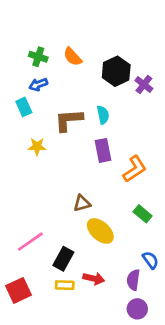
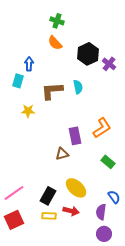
green cross: (38, 57) -> (57, 21), moved
blue arrow: (38, 84) -> (29, 64), turned 112
cyan rectangle: (24, 107) -> (18, 81), turned 40
purple rectangle: (103, 150) -> (75, 136), moved
yellow ellipse: (100, 231) -> (76, 188), moved
pink line: (30, 242) -> (14, 193), moved

